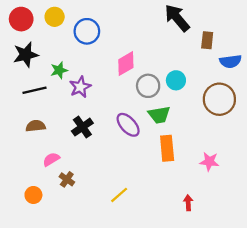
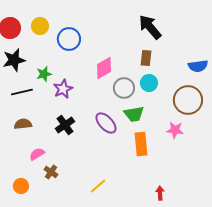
brown rectangle: (207, 40) -> (146, 58), moved
pink star: (209, 162) -> (175, 130), moved

